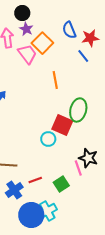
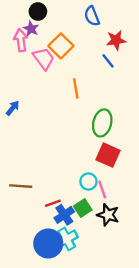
purple star: (26, 29) -> (31, 29), moved
blue semicircle: (69, 30) -> (92, 16), moved
red square: (62, 125) -> (108, 155), moved
cyan circle: (48, 139) -> (88, 181), moved
black star: (88, 158) -> (108, 215), moved
blue cross: (14, 190) -> (64, 215), moved

